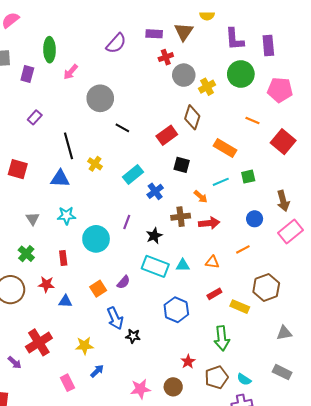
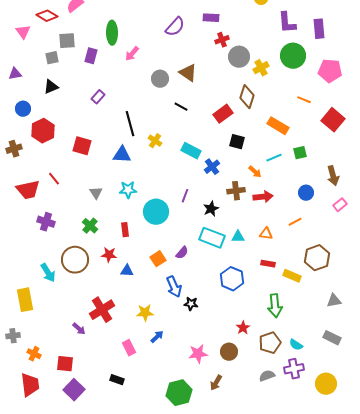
brown triangle: (184, 32) -> (188, 73), moved, turned -30
gray circle: (100, 98) -> (160, 79), size x0.7
cyan rectangle: (133, 174) -> (191, 151), turned 66
pink rectangle: (291, 231) -> (340, 205), size x0.6
red rectangle: (214, 294) -> (268, 264), turned 40

